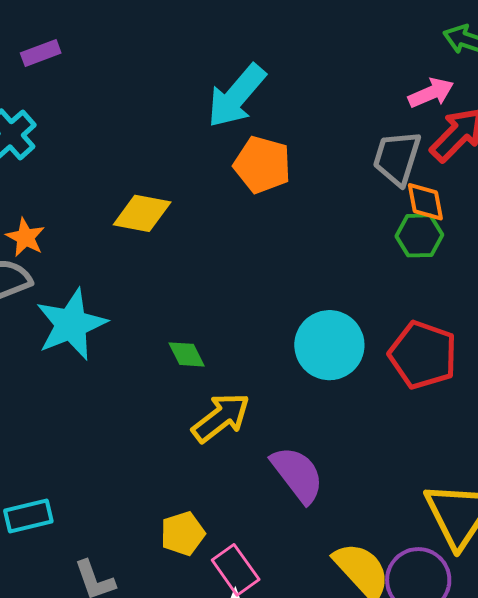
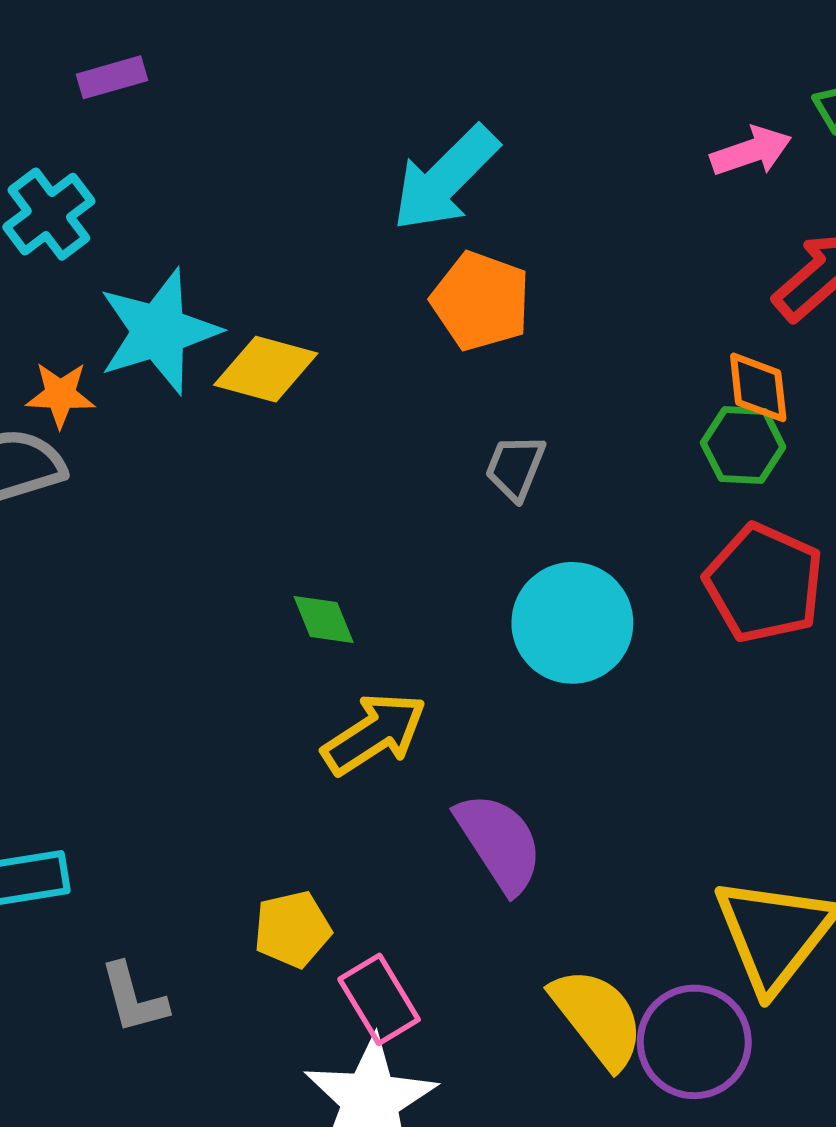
pink arrow: (431, 93) -> (751, 151), moved
gray trapezoid: (397, 158) -> (515, 467), moved, size x0.7
orange star: (25, 237) -> (60, 395), turned -30
cyan star: (71, 324) -> (159, 331), moved
red pentagon: (423, 355) -> (764, 583), moved

